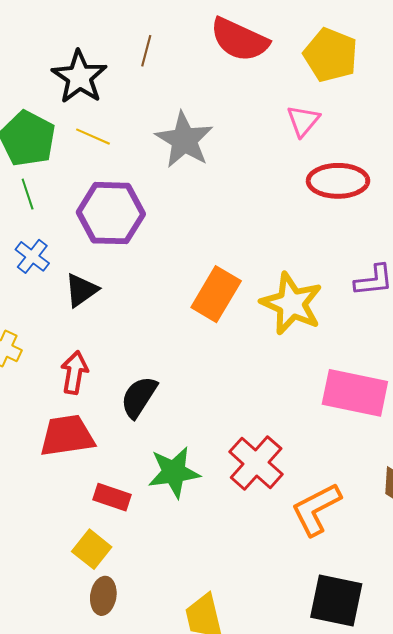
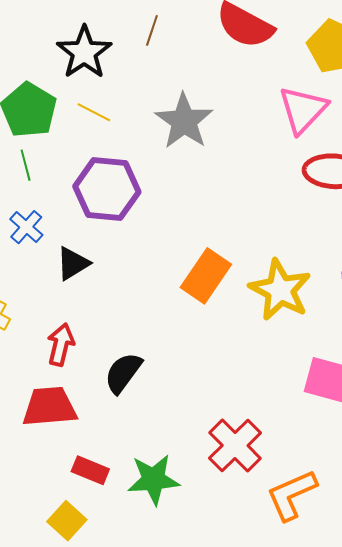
pink triangle: (303, 121) -> (303, 110), size x1.5
green star: (174, 472) -> (153, 480), moved

